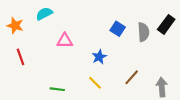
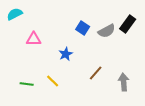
gray semicircle: (143, 32) -> (107, 31), turned 66
yellow line: (95, 83) -> (53, 81), moved

